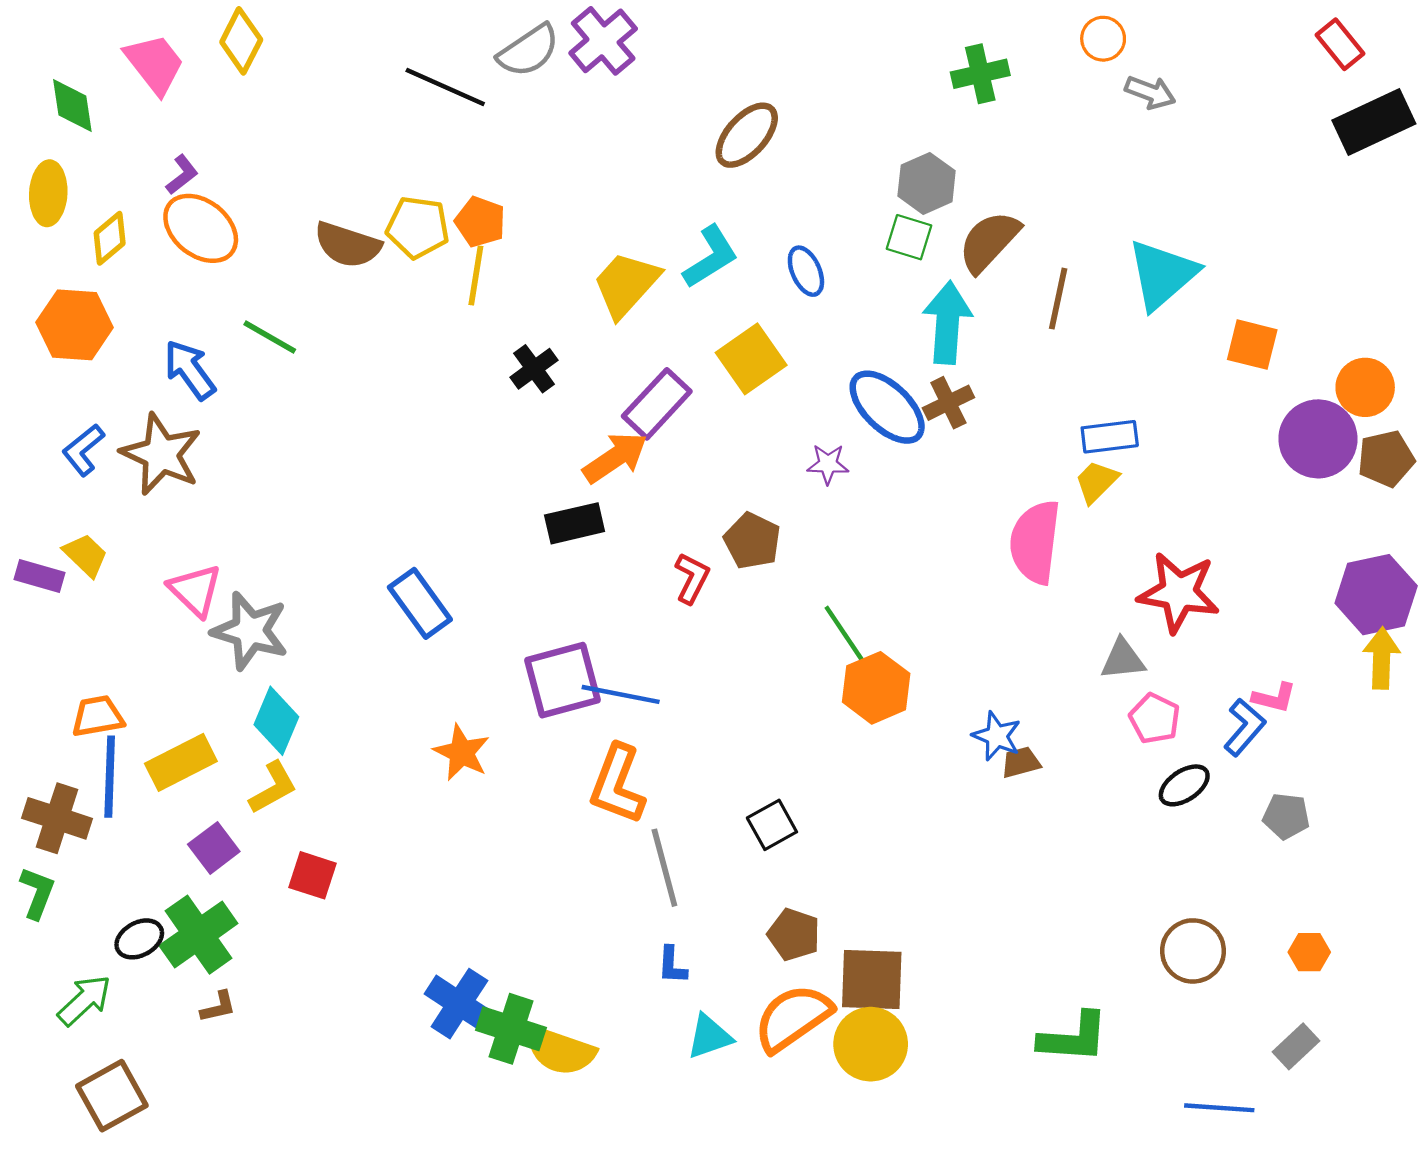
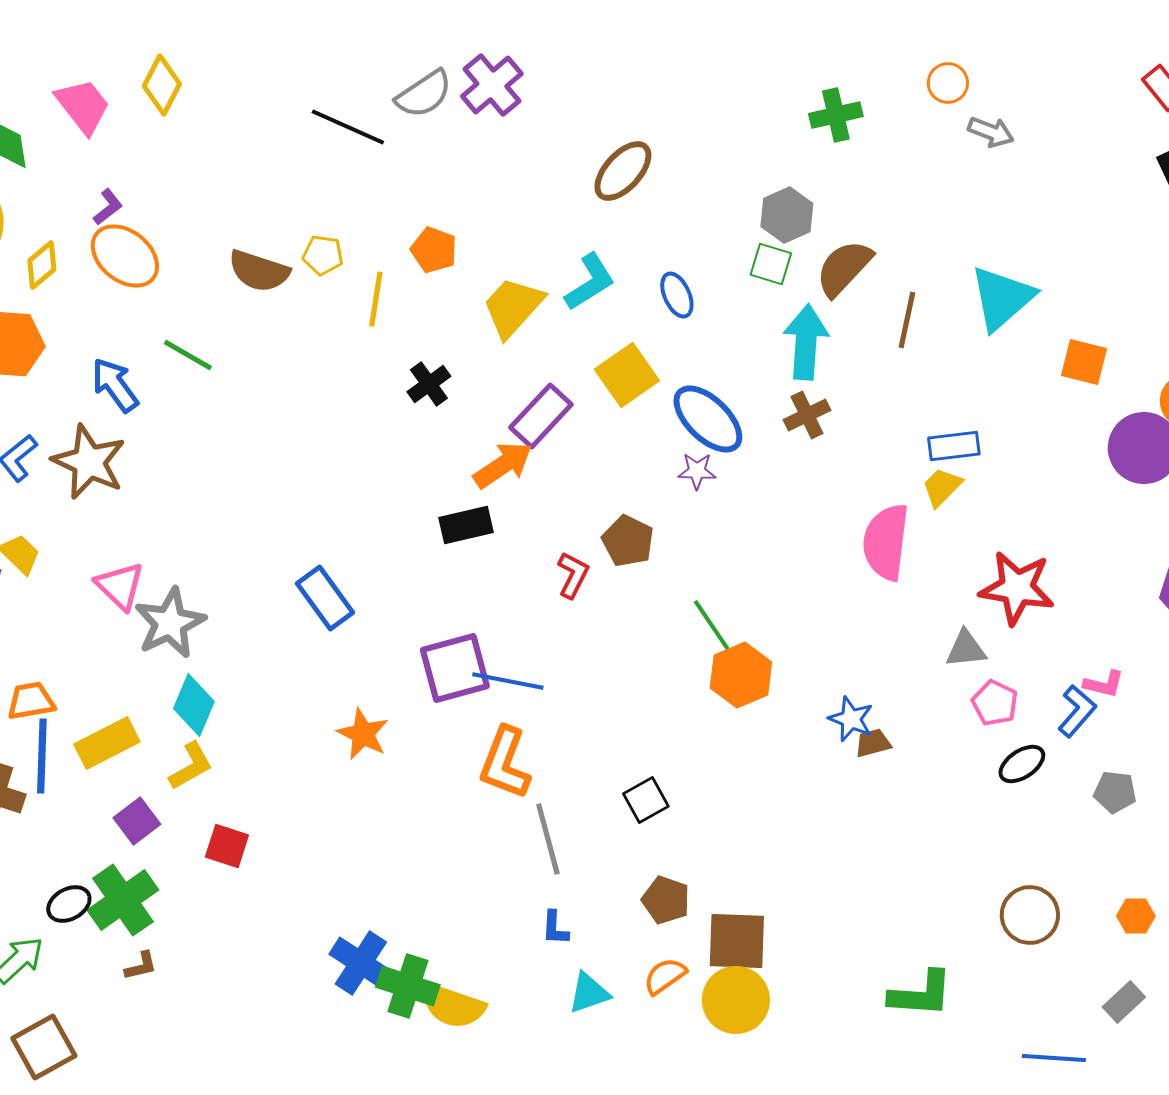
orange pentagon: (480, 222) -> (434, 250), moved
yellow pentagon: (418, 227) -> (323, 255), size x0.7
blue ellipse: (887, 407) -> (708, 419), moved
gray star: (250, 631) -> (170, 623), turned 30
orange semicircle: (793, 1018) -> (665, 976), size x0.6

